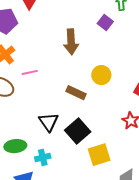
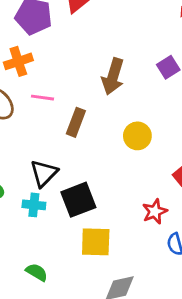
brown rectangle: (76, 93) -> (76, 122), moved, turned 66
cyan cross: (43, 157) -> (34, 205), moved

